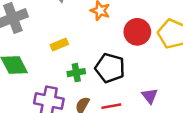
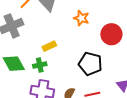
green cross: (76, 73) -> (40, 65), moved

